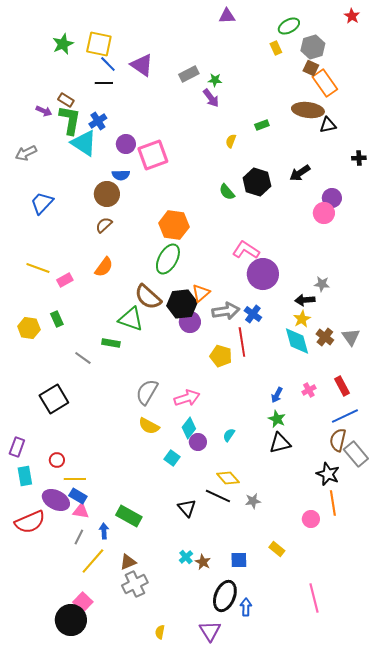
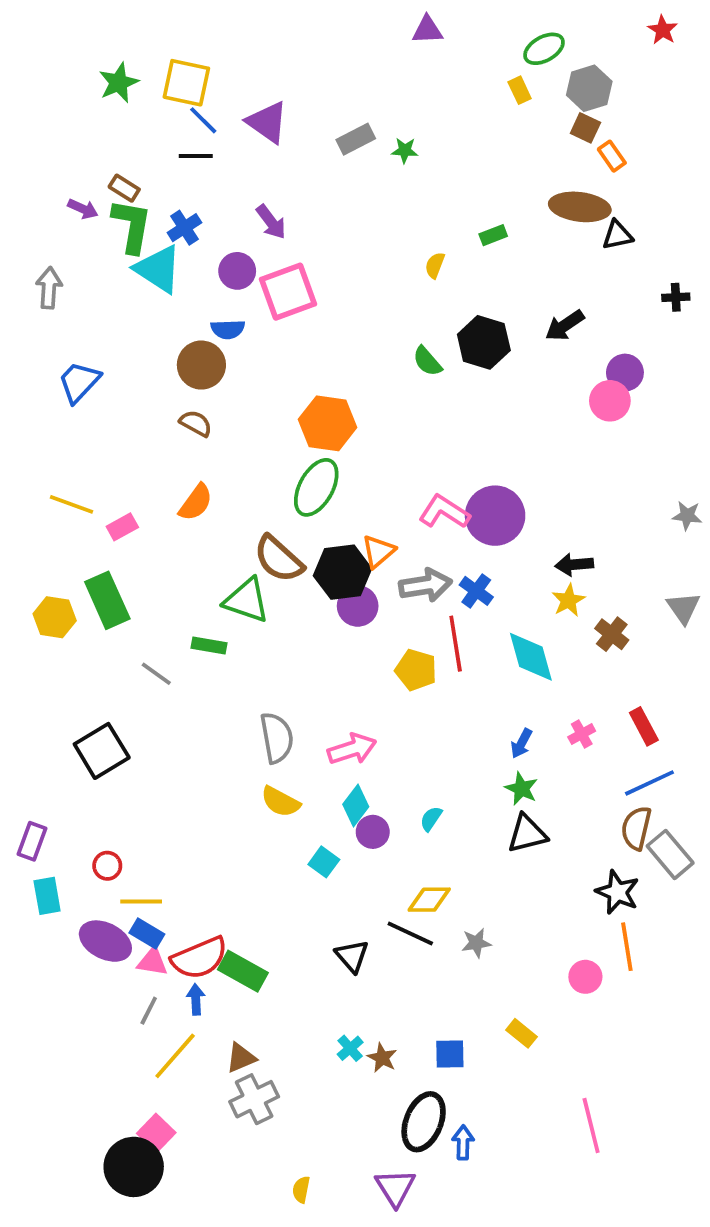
orange rectangle: (325, 83) -> (612, 156), size x0.6
purple arrow: (211, 98) -> (271, 222), moved
gray arrow: (26, 153) -> (49, 288), turned 120
brown semicircle: (104, 225) -> (196, 423), turned 72
pink L-shape: (246, 250) -> (444, 512), moved
gray star: (322, 284) -> (687, 516), moved
green rectangle: (57, 319) -> (107, 600), size x1.8
gray triangle: (351, 337) -> (683, 608), moved
cyan diamond: (297, 341) -> (531, 657), moved
gray semicircle: (147, 392) -> (277, 738), turned 140
yellow diamond: (228, 478) -> (429, 900), turned -50
red semicircle: (30, 522) -> (200, 958), moved

